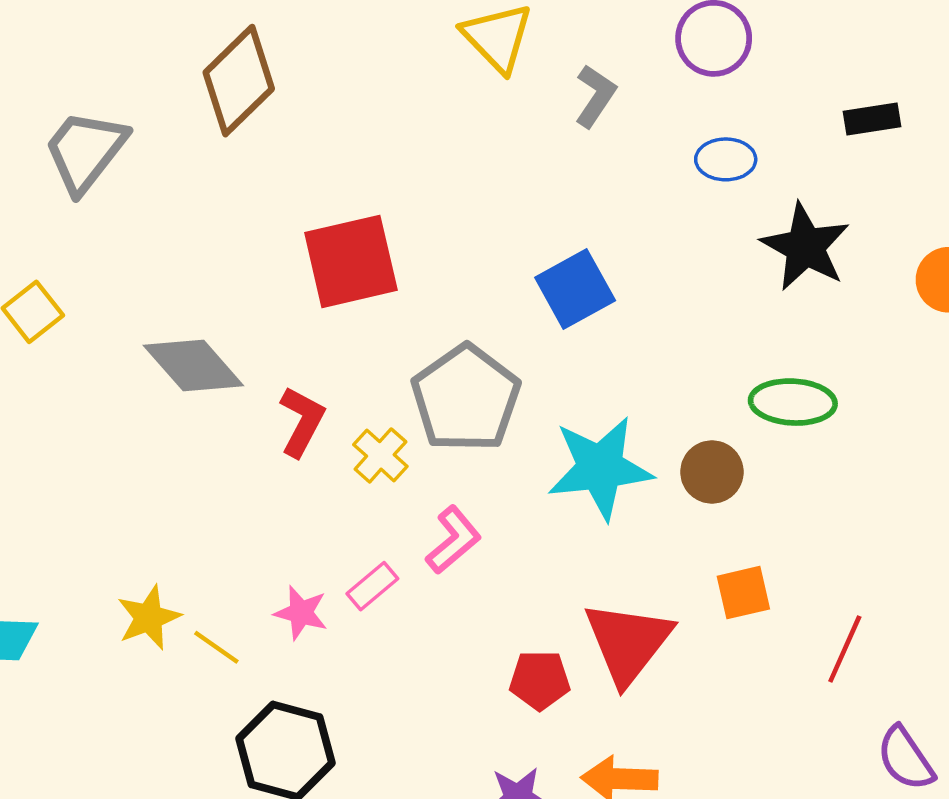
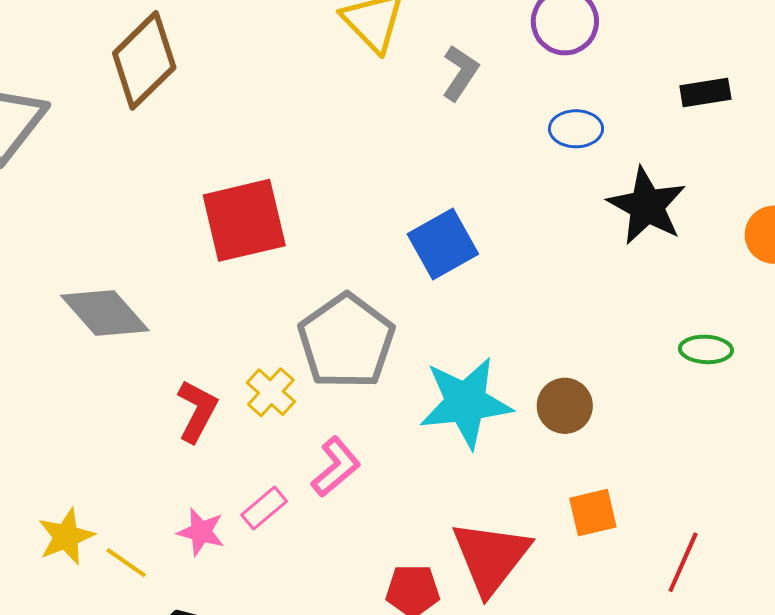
green ellipse: (793, 402) -> (706, 349), moved, size x0.7
red L-shape: (302, 421) -> (197, 411), moved

